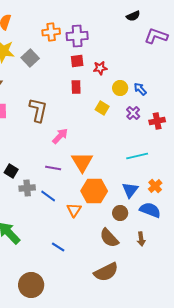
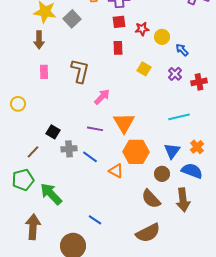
yellow circle: (120, 88) -> (162, 37), moved
orange triangle: (74, 210) -> (116, 171), turned -35
brown arrow: (141, 239) -> (183, 200), size x1.6
blue line: (58, 247) -> (95, 220), moved

